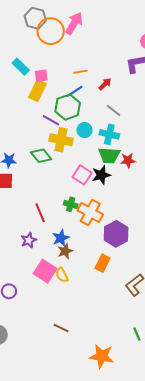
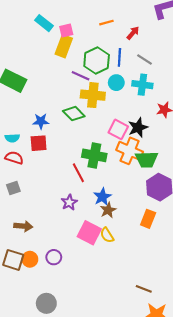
blue line: (75, 91) -> (119, 57), moved, turned -48
green trapezoid: (109, 155) -> (147, 159), moved
green cross: (71, 204) -> (94, 155), moved, size x1.6
orange cross: (90, 212) -> (130, 151), moved
brown line: (61, 328) -> (144, 289), moved

